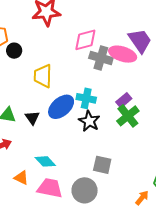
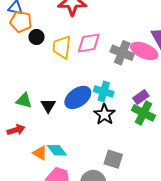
pink diamond: (85, 40) -> (89, 43), moved
yellow trapezoid: (43, 76) -> (62, 47), moved
green cross: (128, 116) -> (143, 113), turned -30
orange triangle: (21, 178) -> (40, 153), moved

